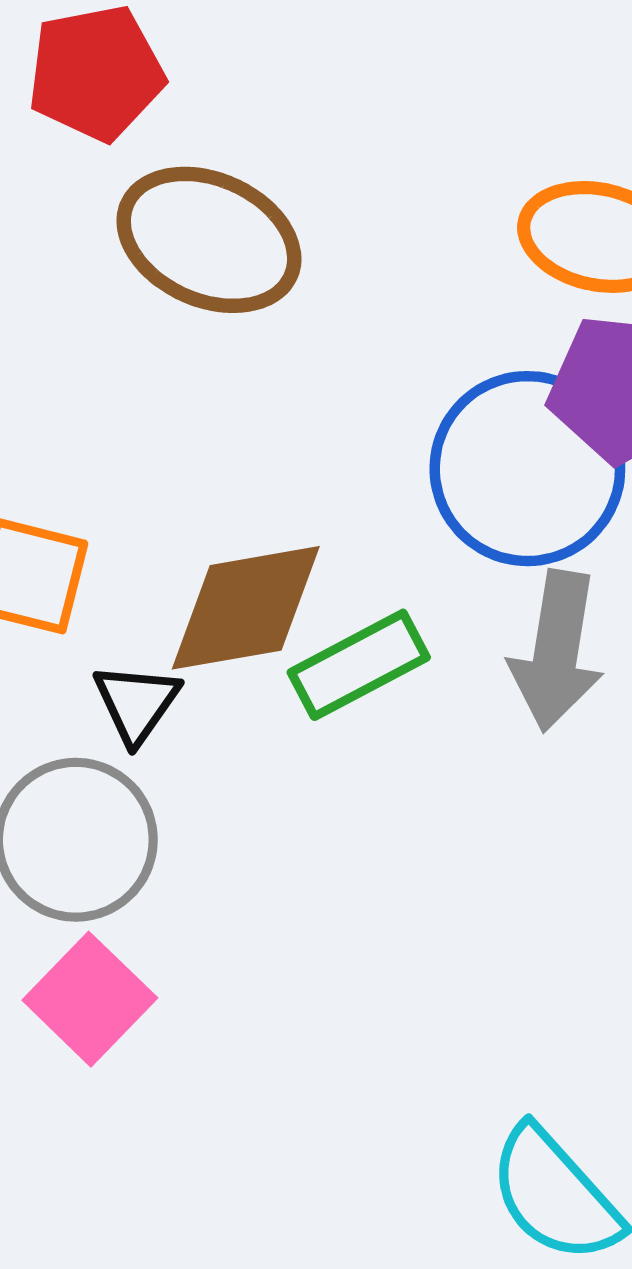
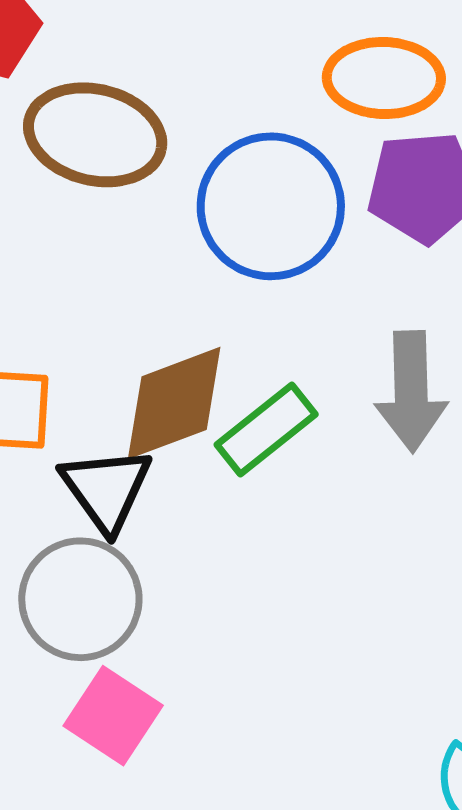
blue circle: (527, 469) -> (271, 206), moved
black triangle: (136, 703) -> (106, 489), size x1.4

